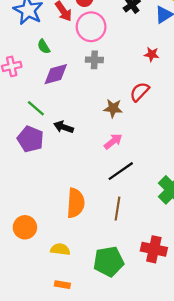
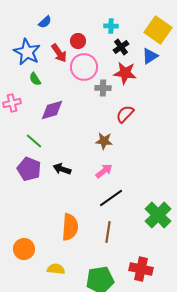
green semicircle: (44, 47) -> (35, 79), moved
red star: (152, 54) -> (125, 73), moved, size x1.6
gray cross: (94, 60) -> (103, 88), moved
red semicircle: (140, 92) -> (125, 114), moved
black arrow: (63, 127) -> (62, 169), moved

